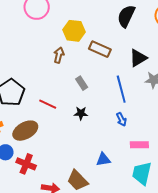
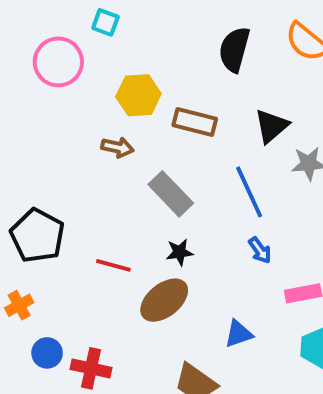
brown arrow: (59, 55) -> (117, 147), turned 98
gray rectangle: (82, 83) -> (171, 194), size x1.6
red line: (48, 104) -> (113, 265), moved
brown ellipse: (25, 131) -> (164, 300), moved

